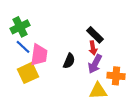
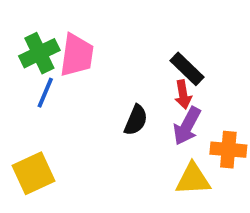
blue line: (23, 47) -> (45, 93), turned 70
pink trapezoid: (39, 55) -> (77, 55), moved
yellow square: (28, 73) -> (33, 173), moved

